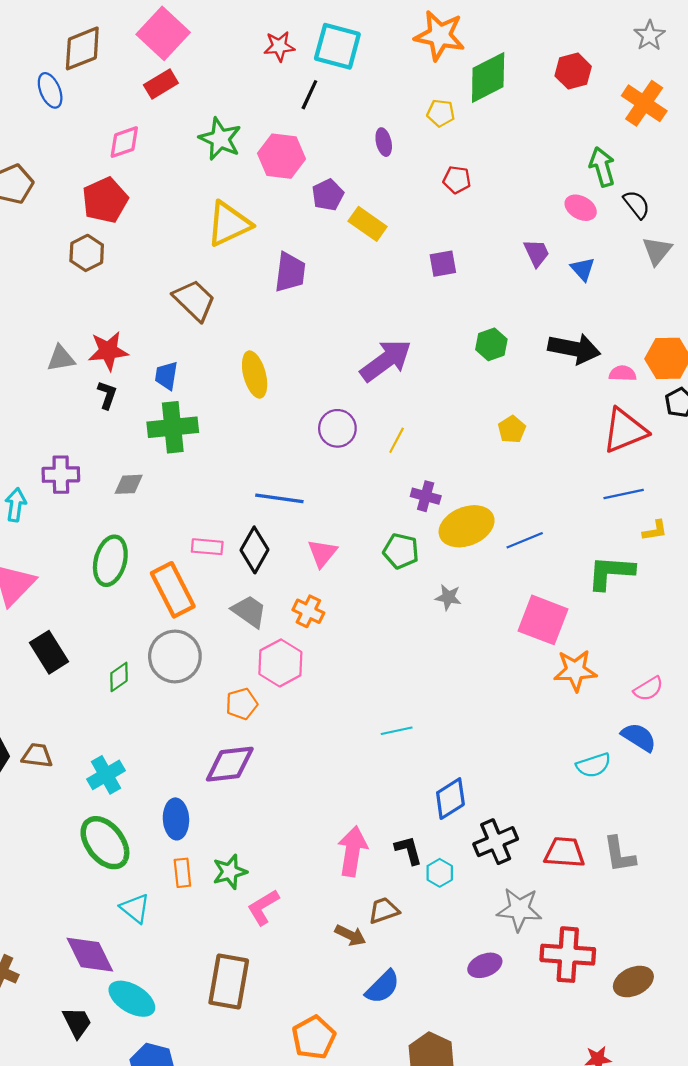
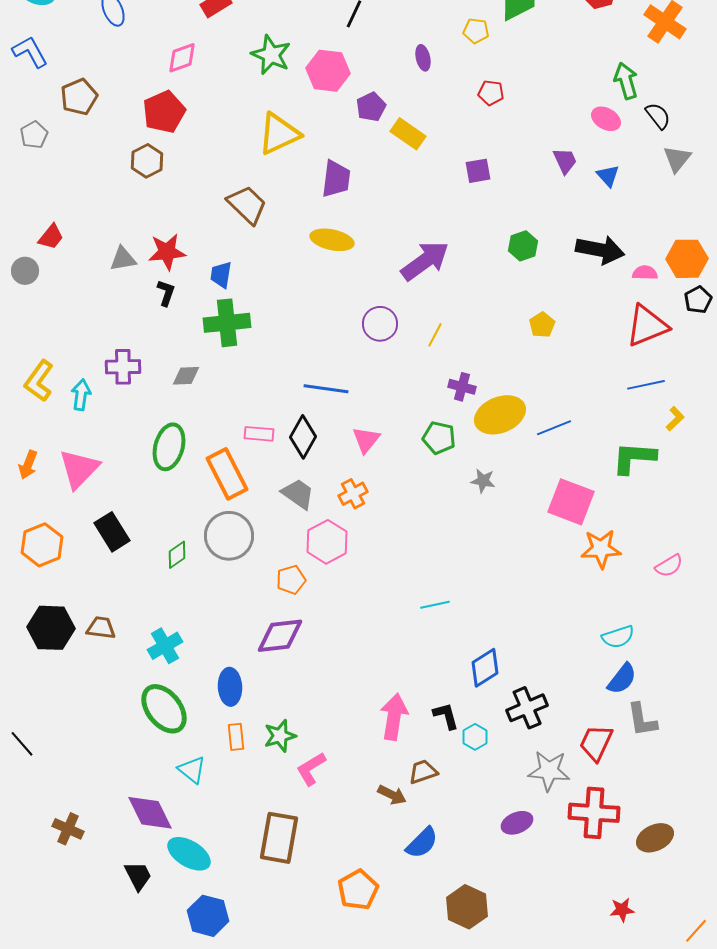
yellow ellipse: (255, 375) -> (332, 240), moved, turned -63
yellow L-shape: (655, 531) -> (675, 419), turned -35
orange cross: (308, 611) -> (353, 494), turned 36
blue semicircle: (639, 737) -> (622, 679), moved, turned 96
red trapezoid: (564, 852) -> (596, 743), moved, turned -69

